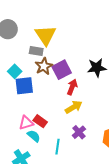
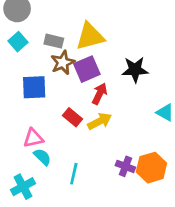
yellow triangle: (46, 35) -> (90, 36), moved, turned 45
cyan square: (15, 71) -> (18, 42), moved
red rectangle: (40, 121) -> (72, 117), moved
purple cross: (79, 132) -> (125, 166), moved, turned -32

